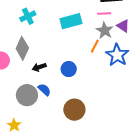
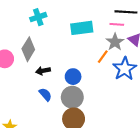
gray circle: (27, 95) -> (72, 97), moved

